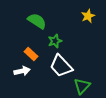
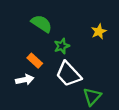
yellow star: (88, 16) -> (99, 31), moved

